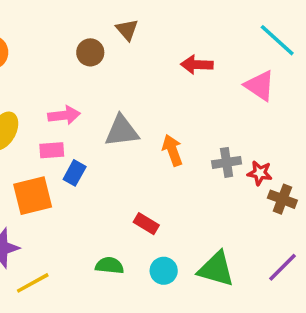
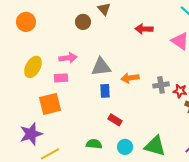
orange arrow: (172, 150) -> (130, 78), turned -78
blue rectangle: (75, 173) -> (105, 91), moved, turned -32

